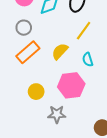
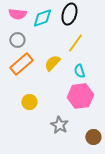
pink hexagon: (71, 85) -> (80, 96), moved
gray star: (57, 114) -> (59, 125), moved, turned 30

